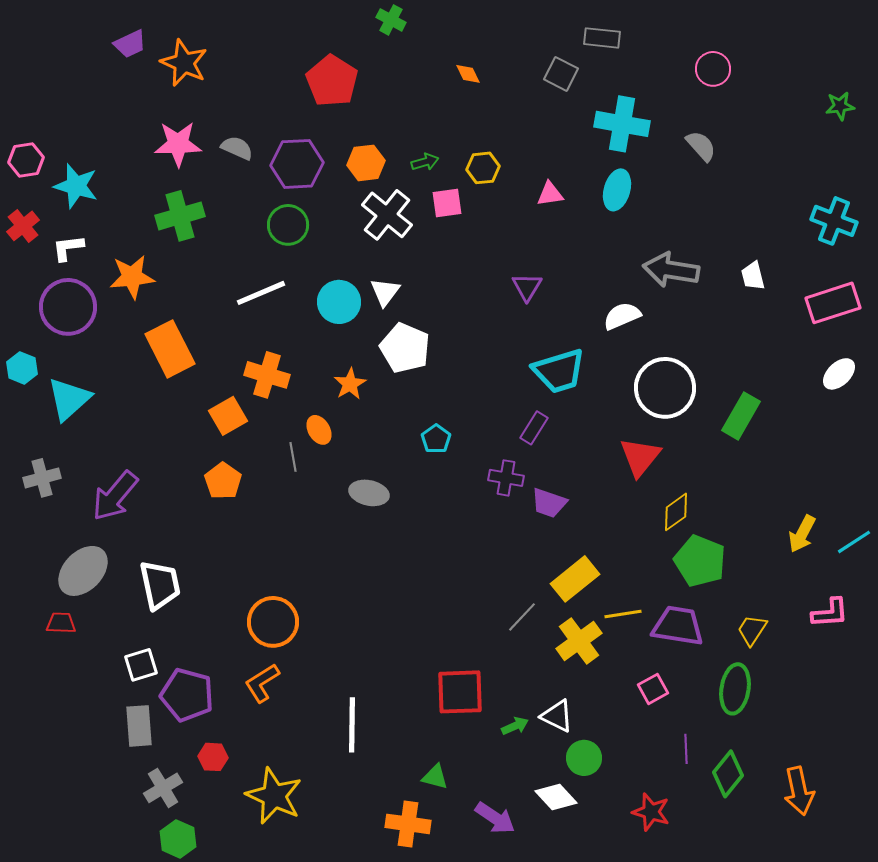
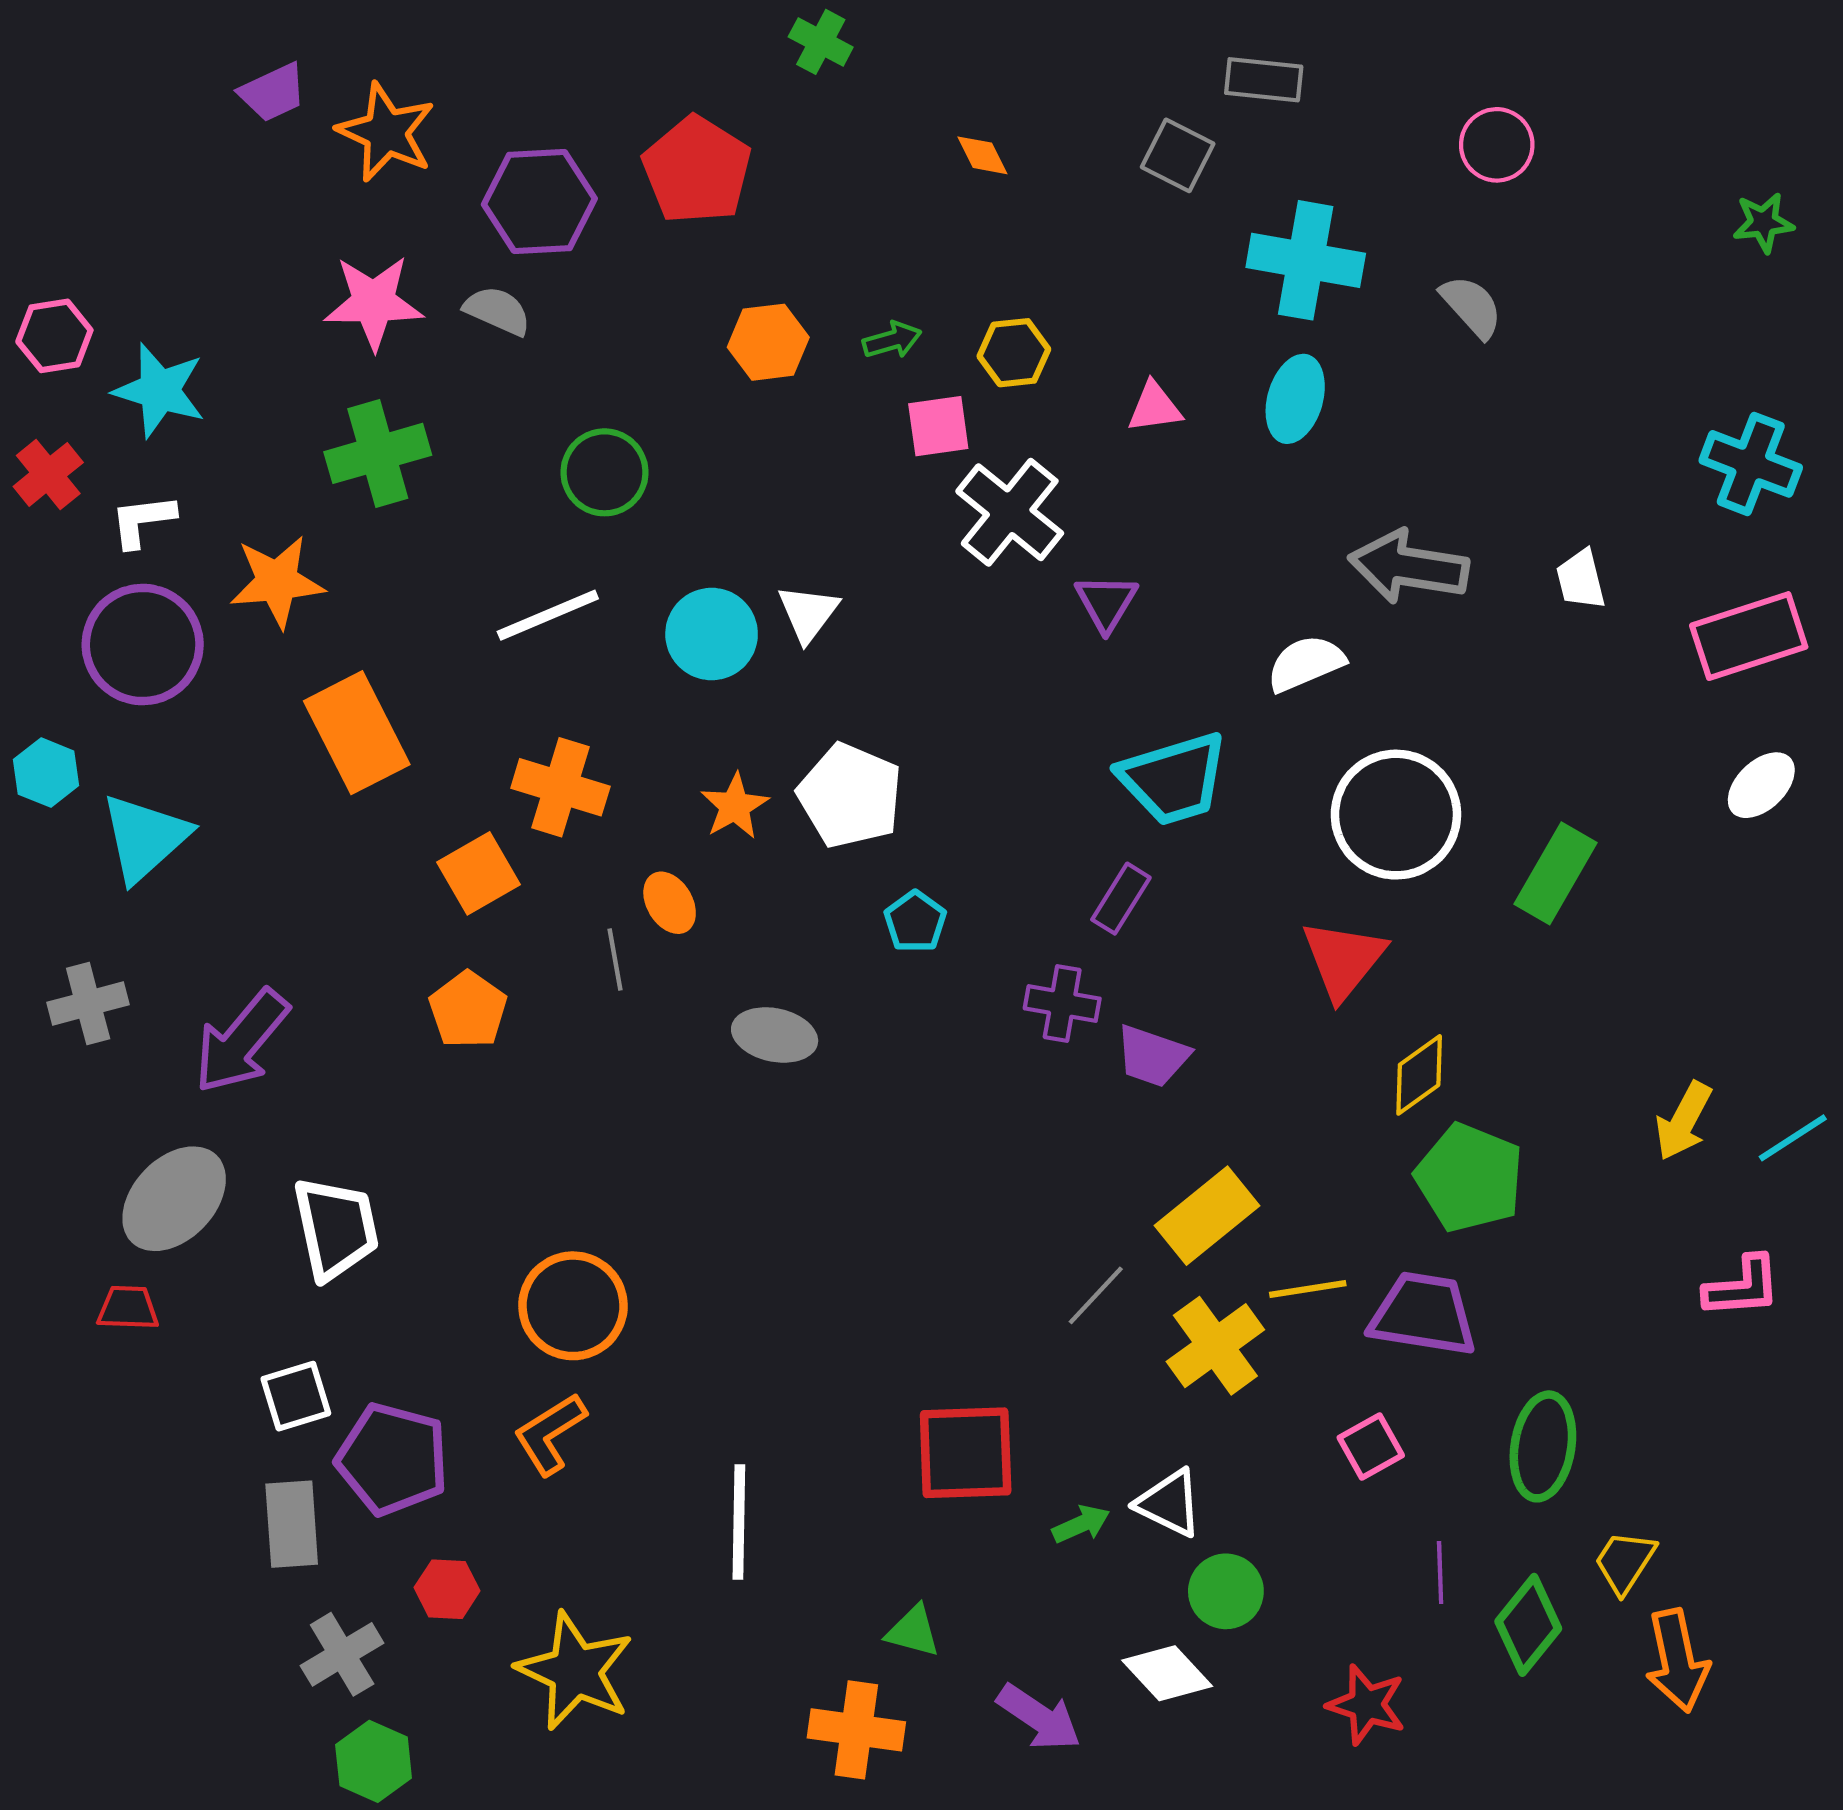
purple hexagon: (297, 164) -> (539, 202), moved
white cross: (387, 215) -> (1010, 512), moved
white pentagon: (405, 348) -> (850, 796), moved
yellow trapezoid: (752, 630) -> (1625, 1562), moved

